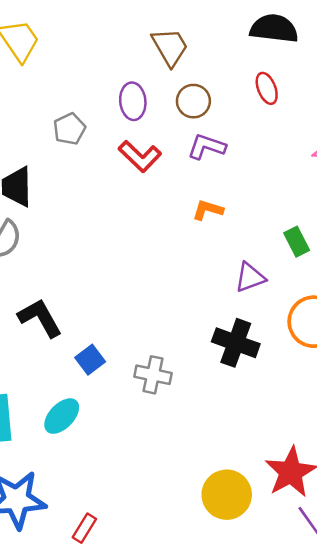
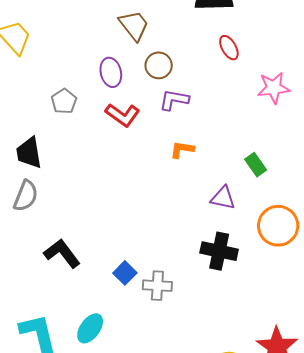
red ellipse: (267, 88) -> (229, 48), moved
purple triangle: (250, 277) -> (223, 198), turned 40
blue square: (90, 360) -> (125, 273), moved

